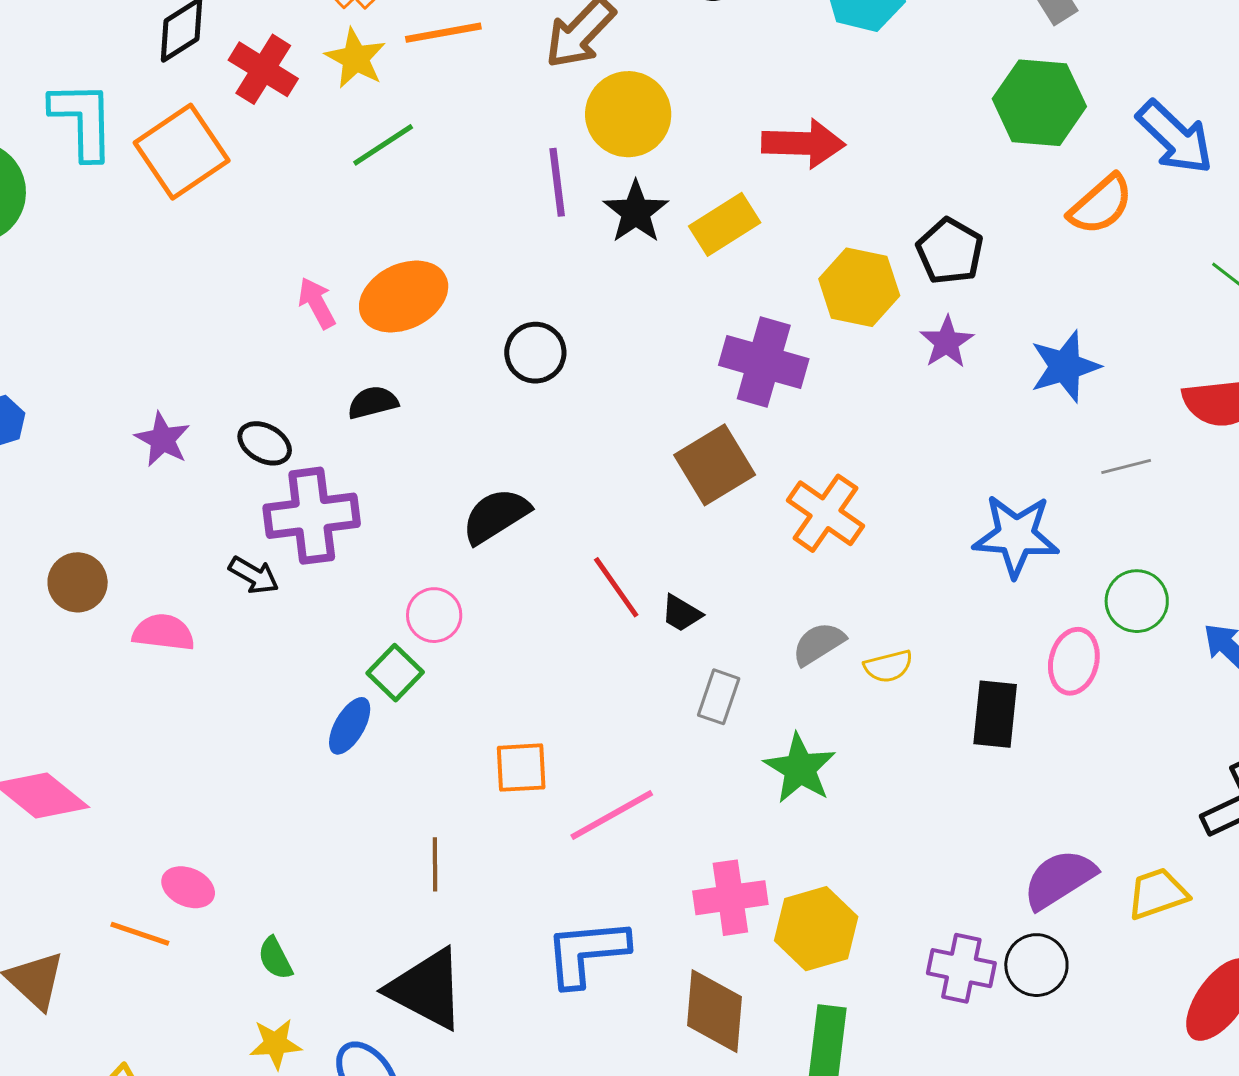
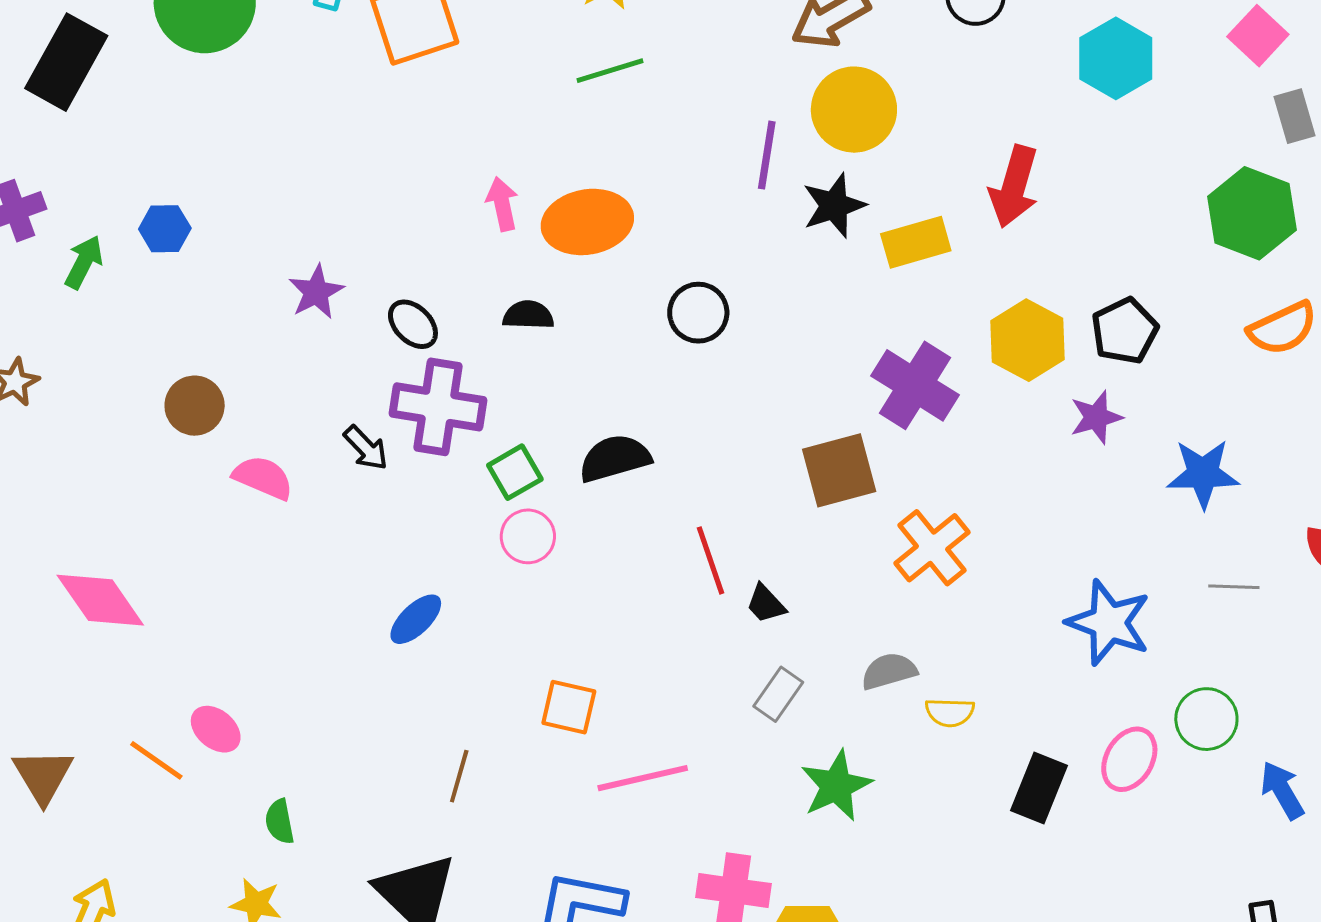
red arrow: (803, 143) -> (1014, 187), turned 88
green square: (395, 673) -> (515, 472), moved

